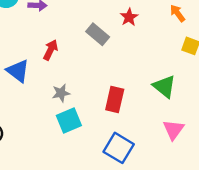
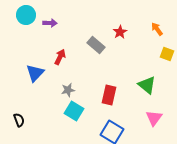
blue triangle: (18, 71) -> (35, 73), turned 36
cyan square: (69, 121) -> (74, 111), turned -36

